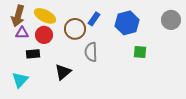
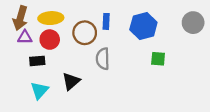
yellow ellipse: (45, 16) -> (51, 18), turned -30
blue rectangle: (94, 19) -> (106, 21), turned -32
cyan triangle: (20, 80) -> (40, 90), moved

